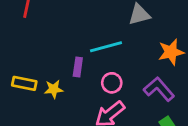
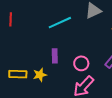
cyan line: (106, 47) -> (60, 23), moved

